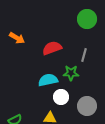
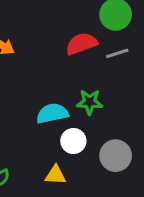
red semicircle: (52, 48) -> (81, 44), moved
gray line: (84, 55) -> (117, 53), moved, turned 56

